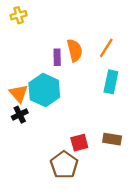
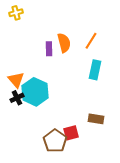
cyan hexagon: (44, 90) -> (35, 92), moved
red square: (79, 143) -> (71, 133), moved

